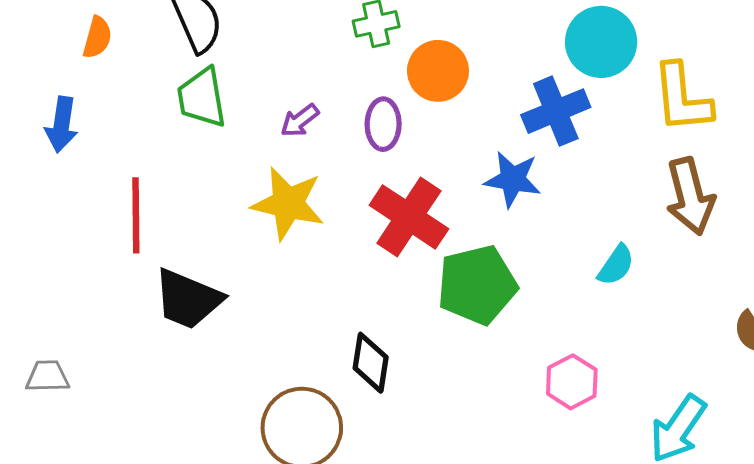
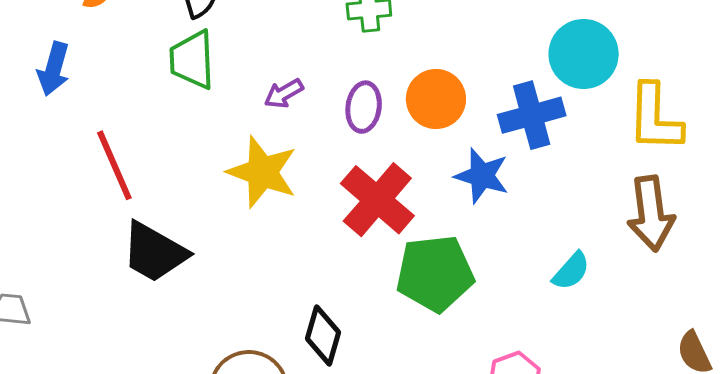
orange circle: (438, 71) -> (436, 99), moved
red line: (136, 215) -> (114, 165), turned -30

